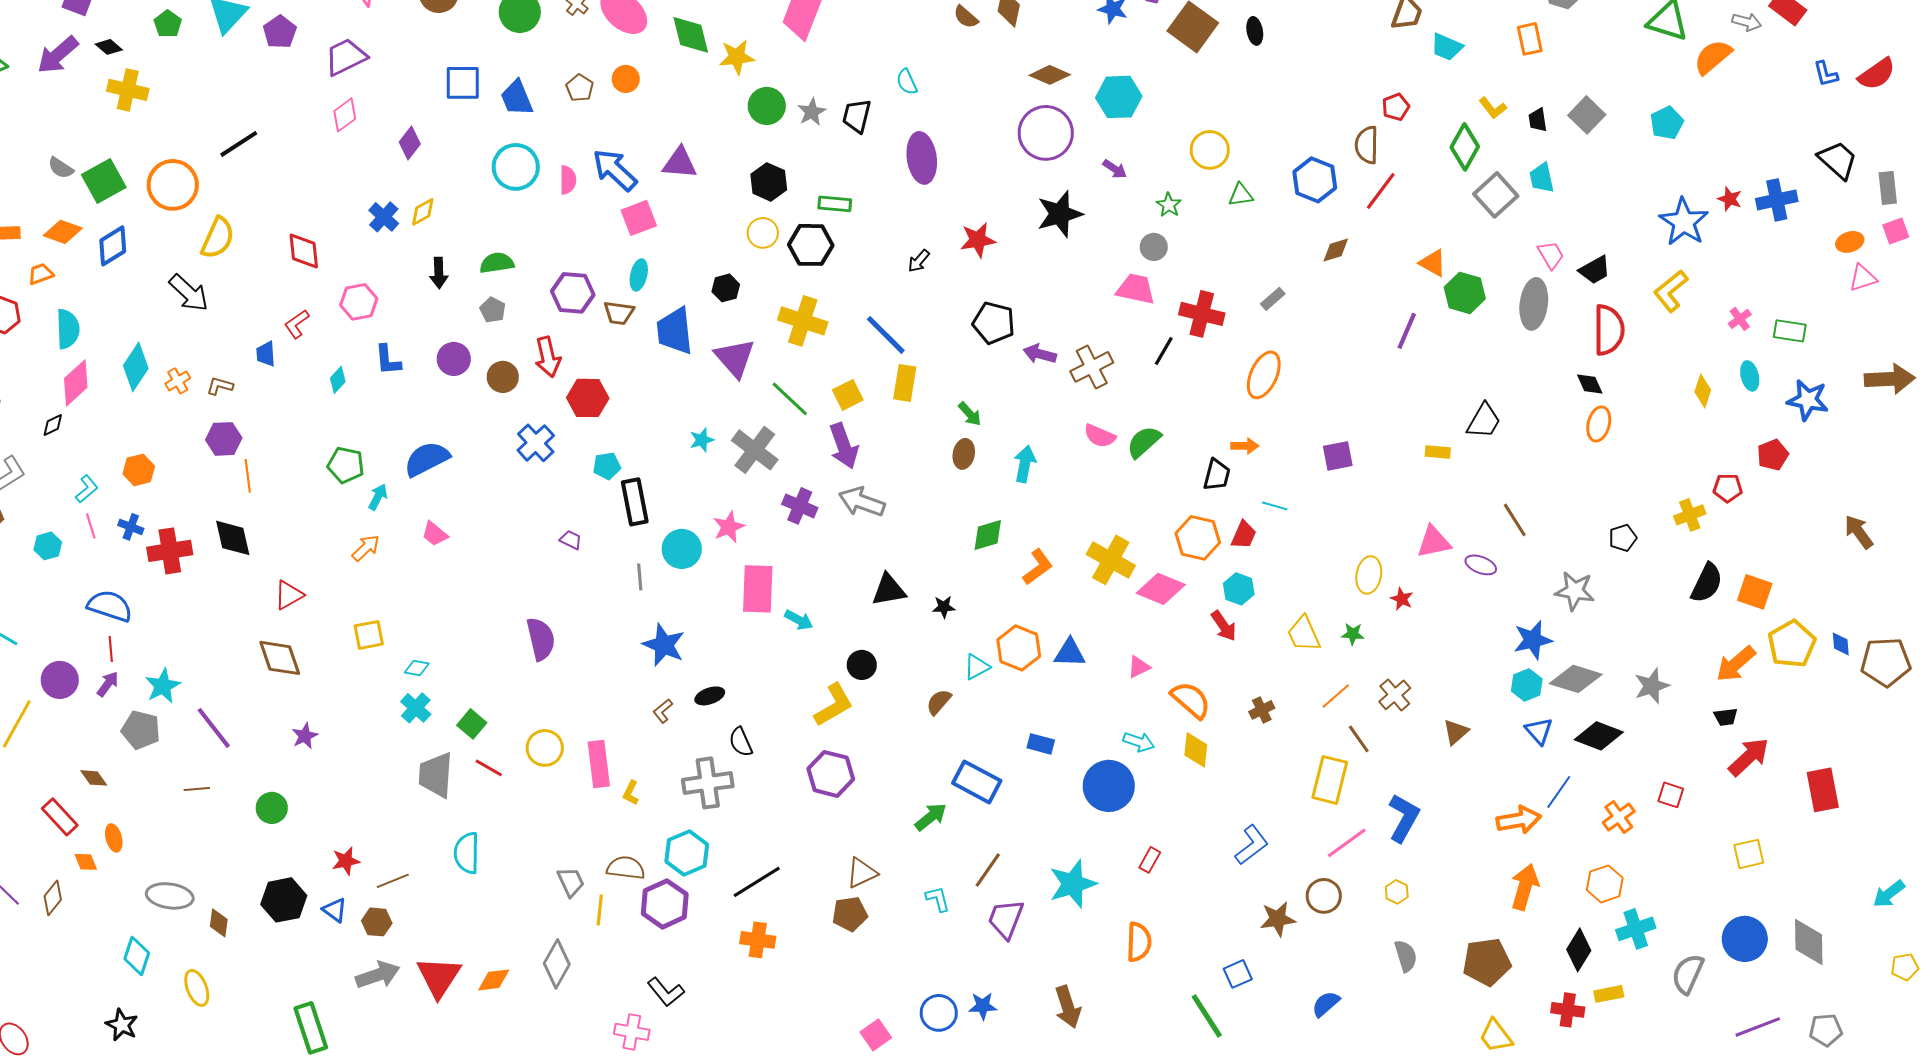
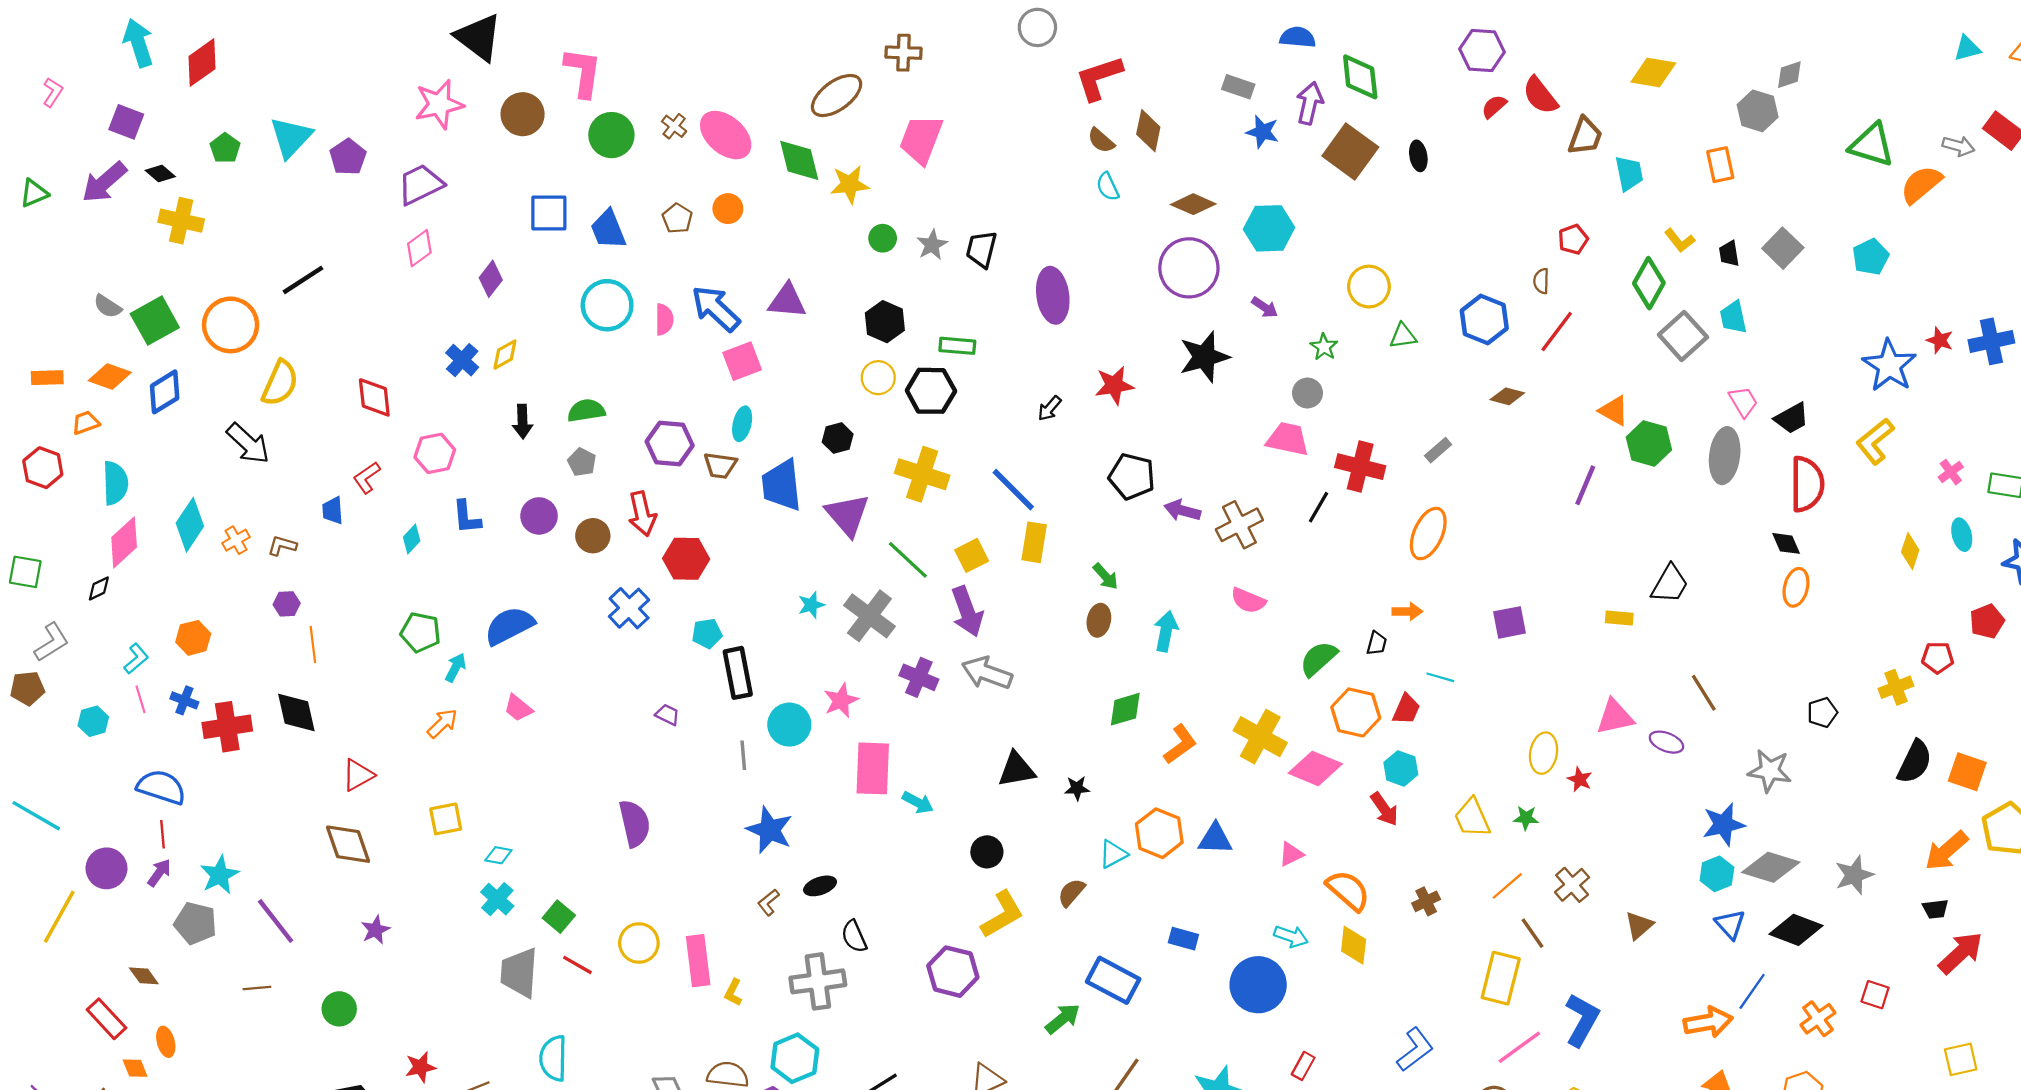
cyan trapezoid: (1447, 47) -> (1629, 173), turned -124
cyan semicircle: (907, 82) -> (1108, 187), moved
green circle: (767, 106) -> (883, 238), size x0.7
brown semicircle: (1367, 145) -> (1541, 281), size x0.6
brown diamond: (1336, 250) -> (1507, 396), turned 32
purple hexagon: (224, 439) -> (287, 604), size x0.7
green semicircle: (1144, 442) -> (1318, 659), moved
black trapezoid: (1217, 475) -> (1377, 643), size x0.7
yellow L-shape: (834, 705) -> (1002, 914), moved

